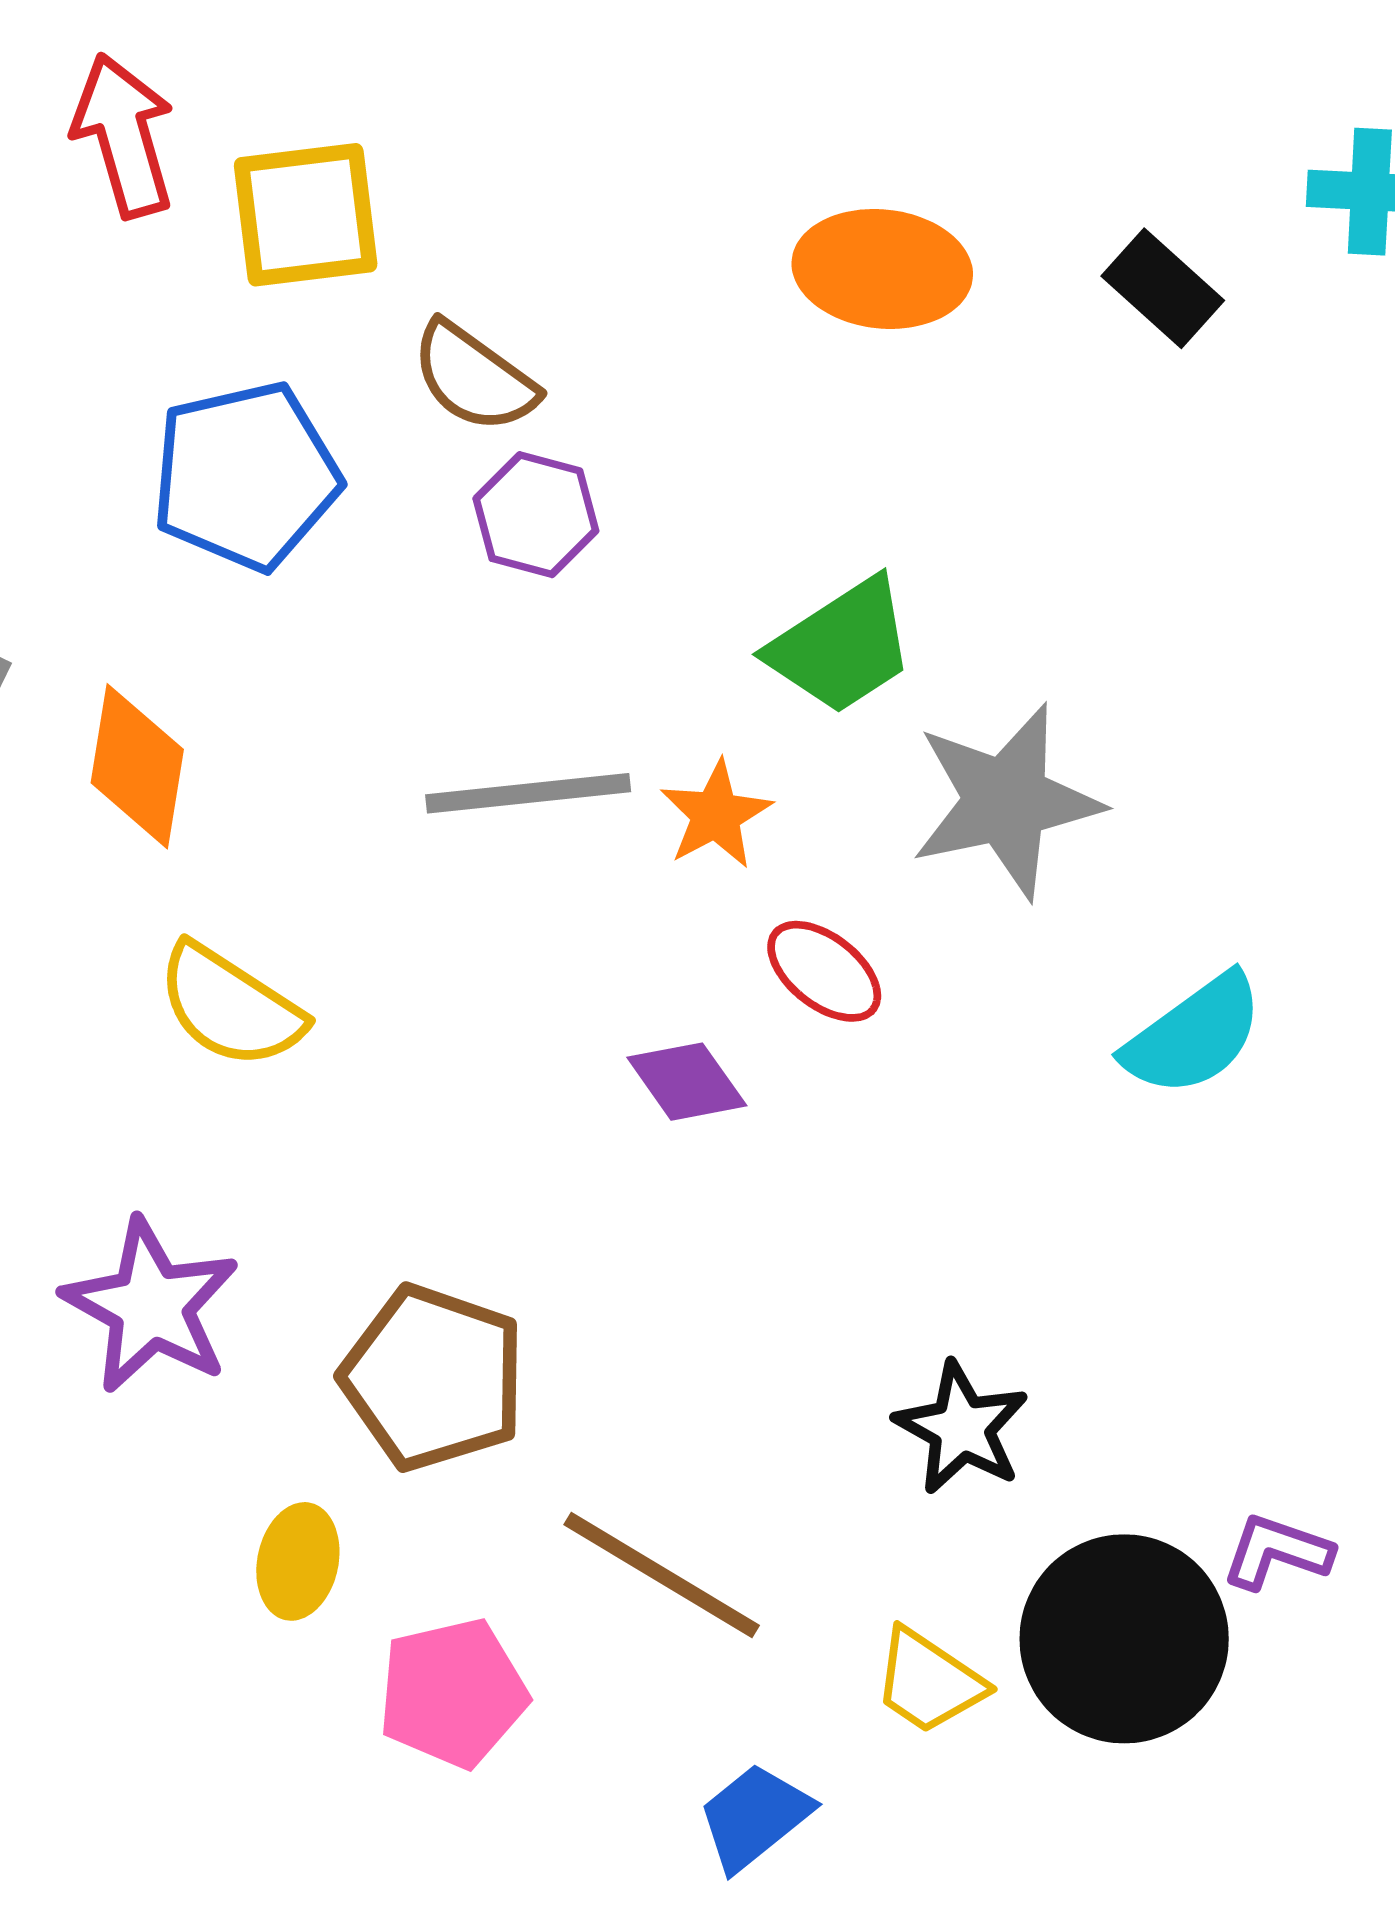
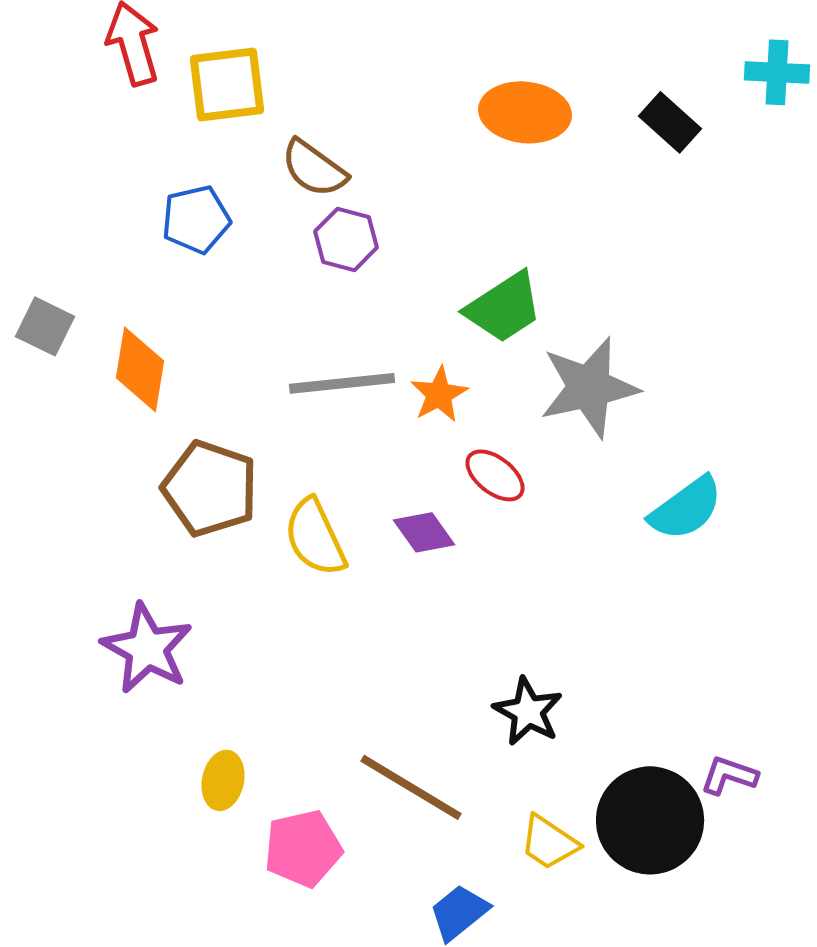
blue pentagon: (246, 476) -> (196, 219), size x0.7
yellow semicircle: (230, 1006) -> (315, 537), moved, turned 32
brown pentagon: (433, 1378) -> (210, 488), moved
black star: (962, 1428) -> (528, 711), moved

